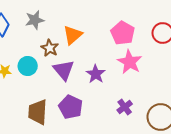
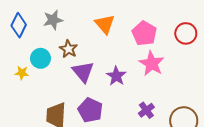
orange triangle: (73, 35) -> (105, 24), moved, turned -30
cyan circle: (28, 66) -> (40, 58), moved

